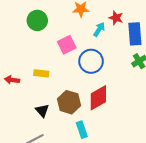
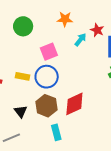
blue circle: (91, 61) -> (47, 77), moved

